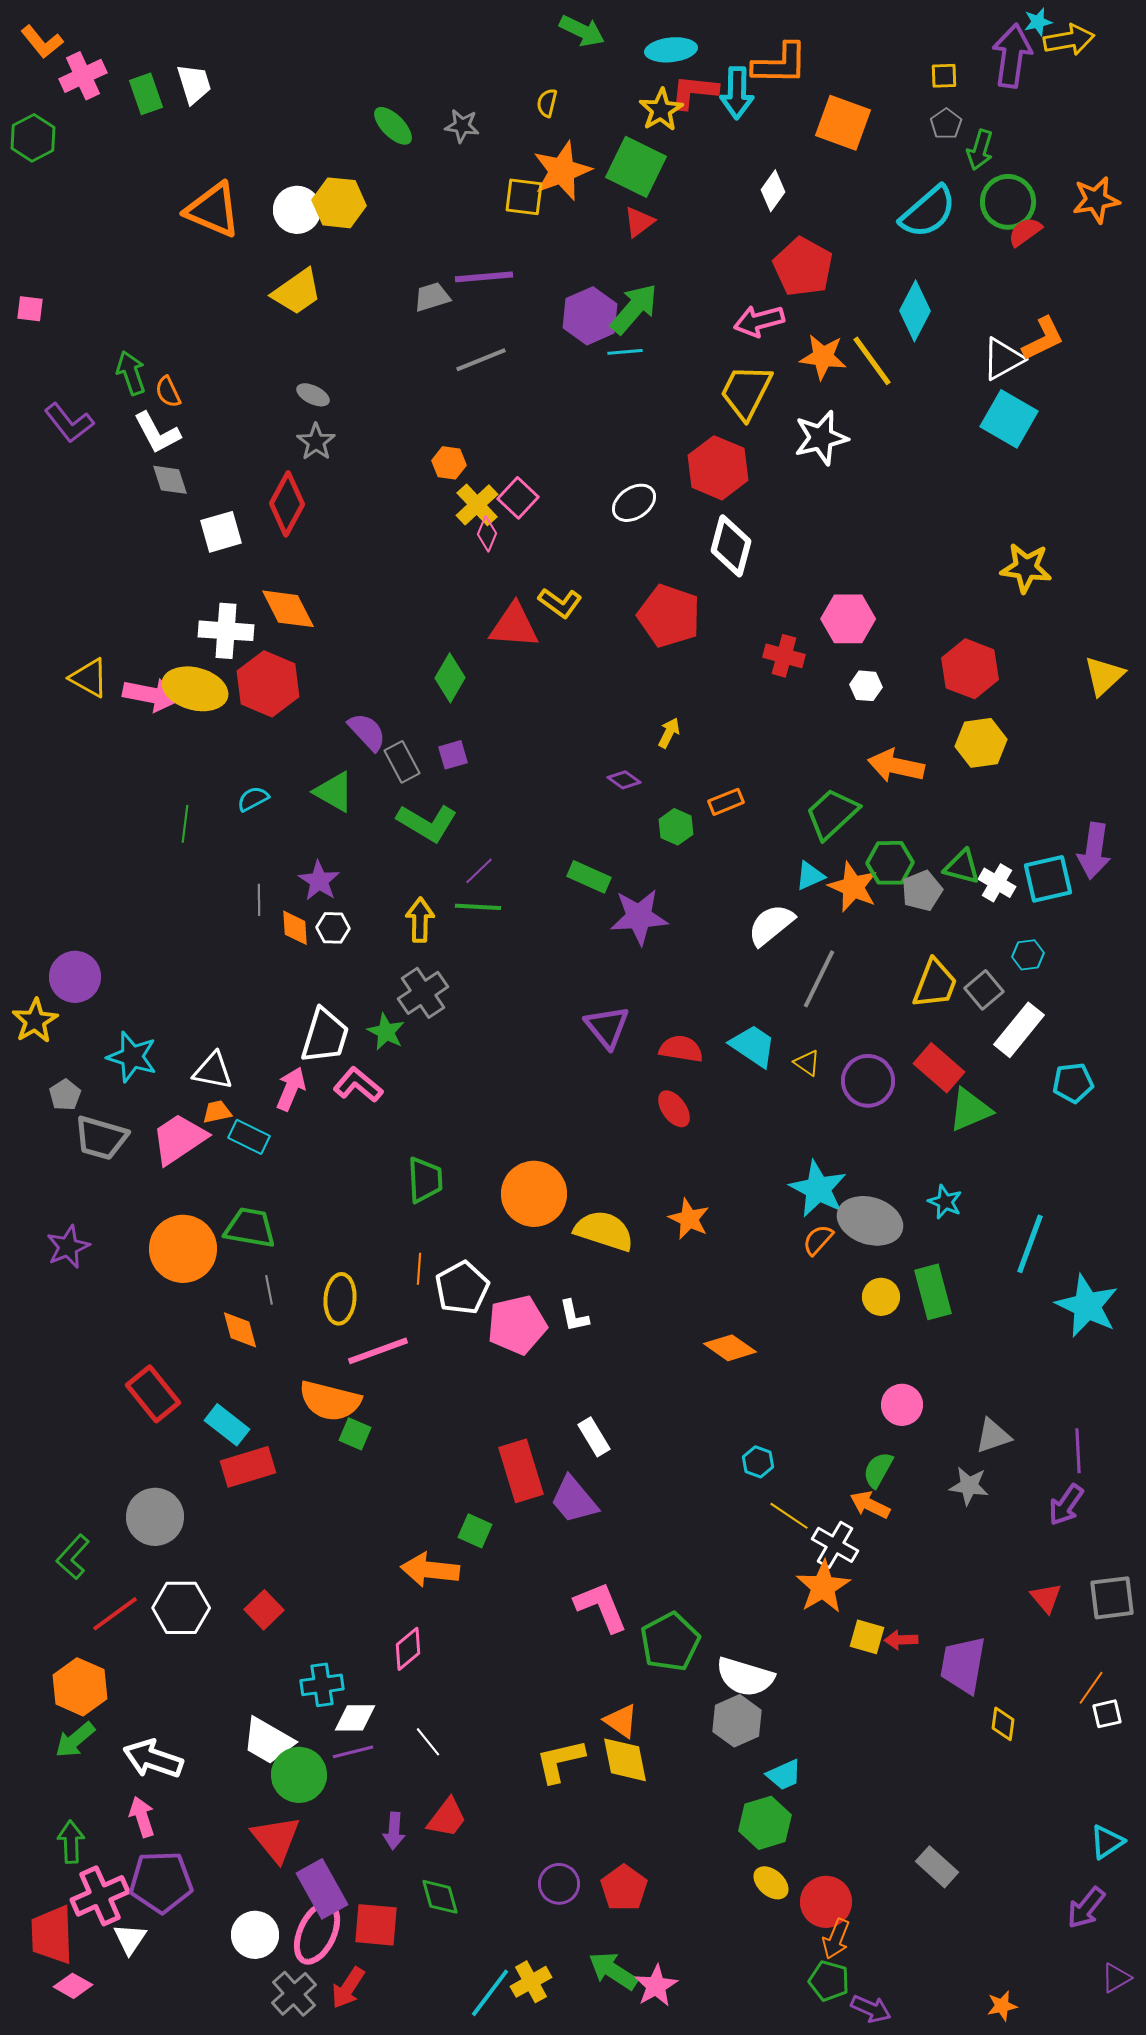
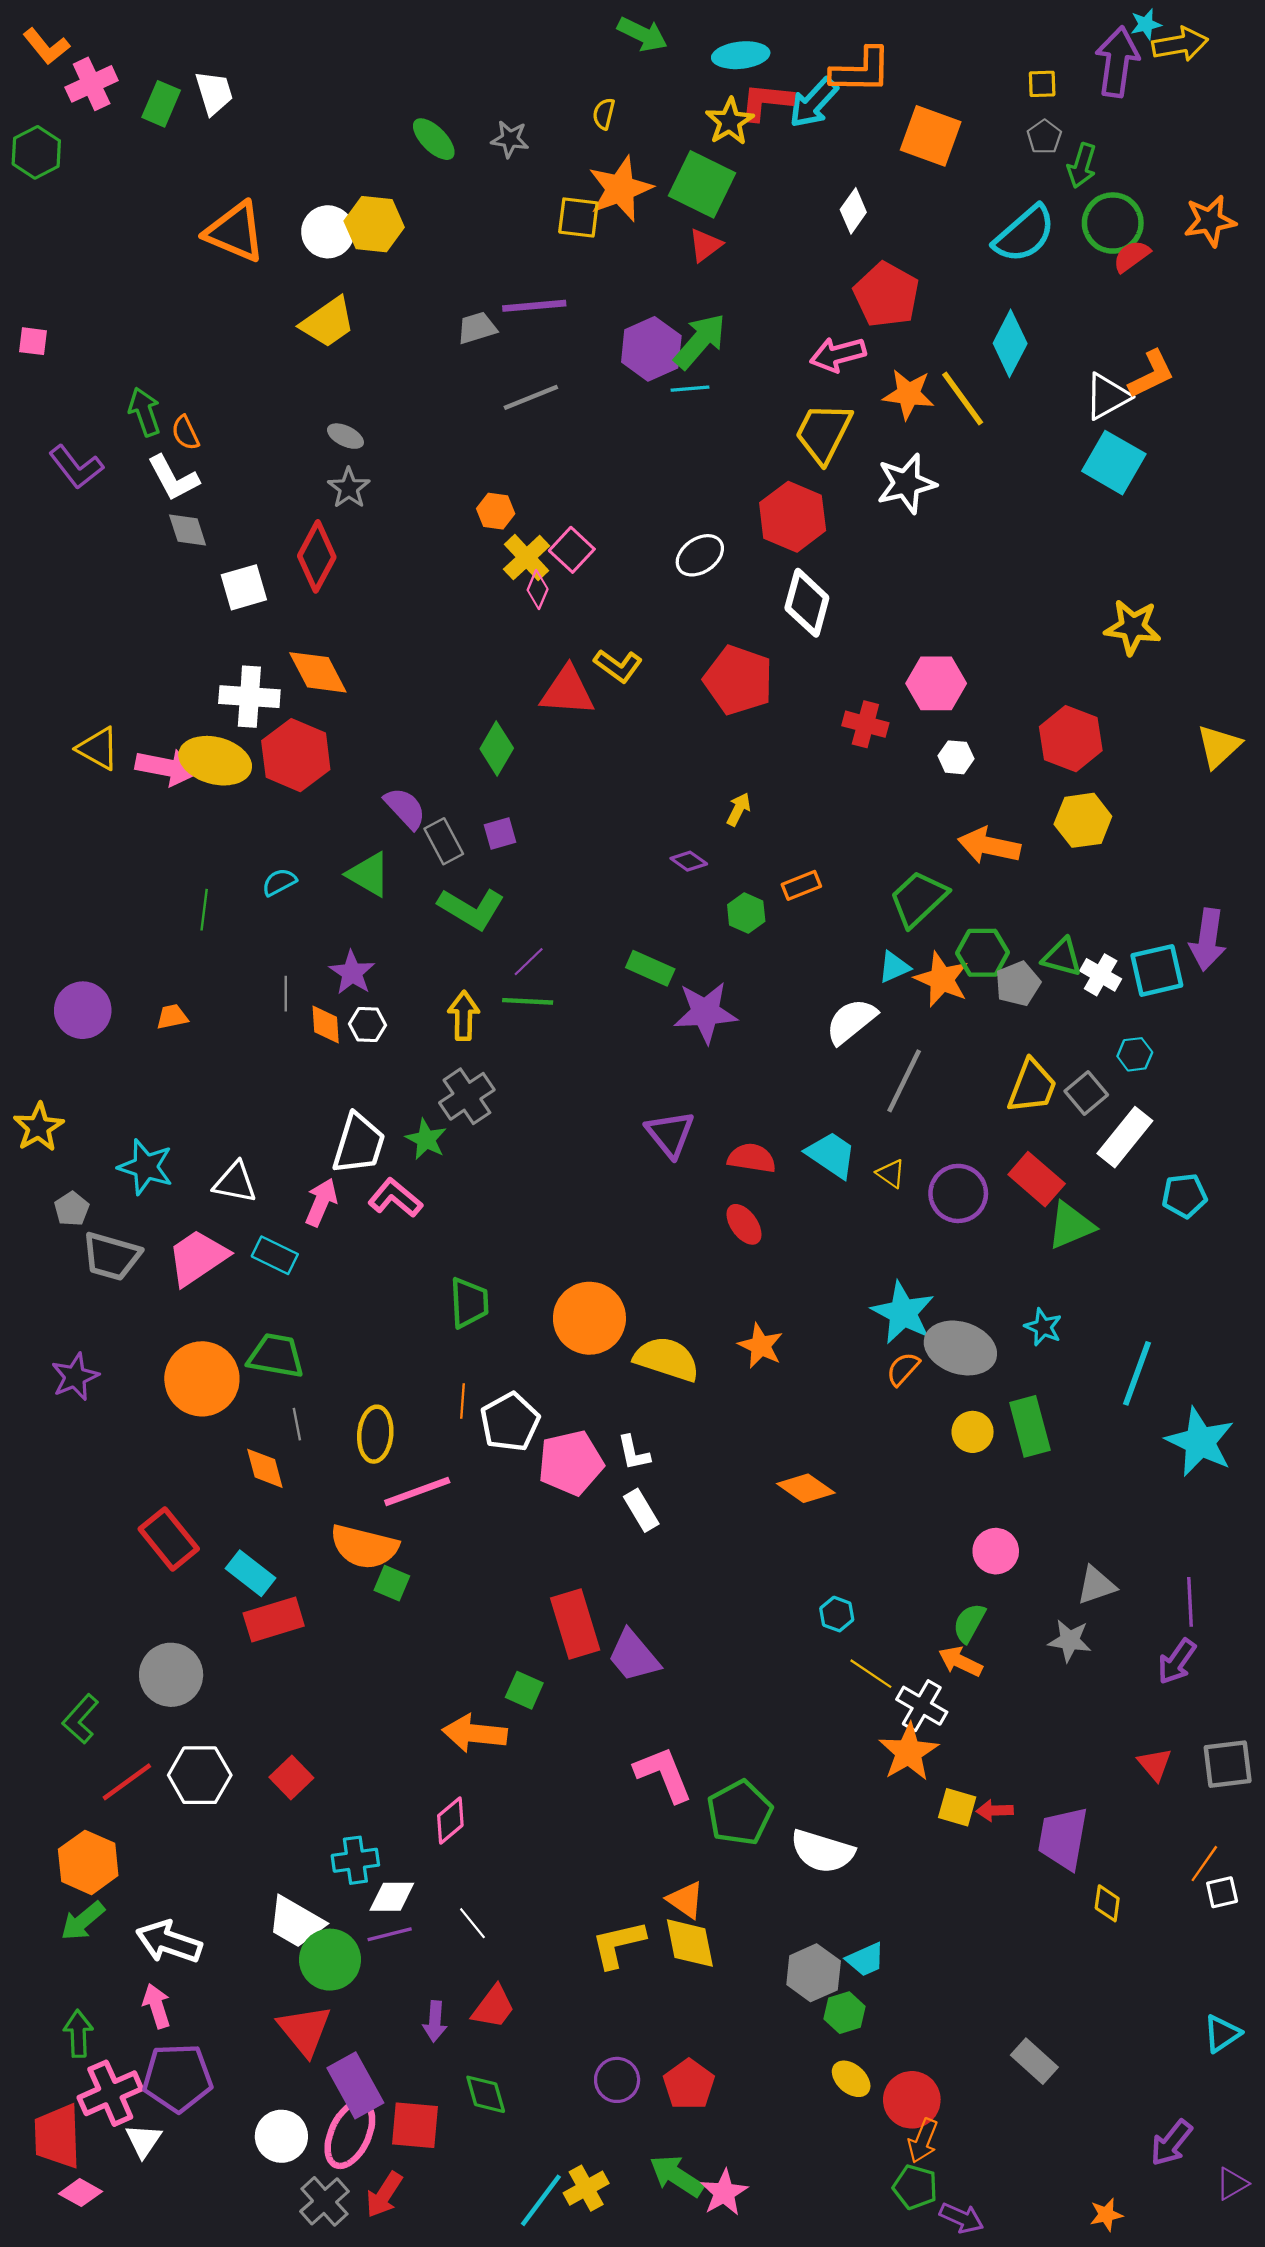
cyan arrow: (737, 93) -> (814, 103), turned 42
green rectangle: (146, 94) -> (161, 104), turned 42
purple circle: (75, 977) -> (83, 1010), moved
orange trapezoid: (217, 1112) -> (172, 1017), moved
white rectangle: (594, 1437) -> (641, 1510), moved
gray hexagon: (737, 1721) -> (814, 1973), moved
green hexagon: (765, 1823) -> (844, 2013), size x0.7
purple arrow: (1086, 1908) -> (1171, 2143), moved

